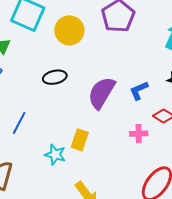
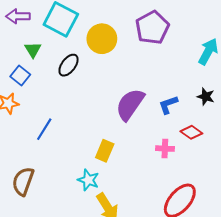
black ellipse: (55, 77) -> (69, 65), moved, turned -45
cyan star: (55, 155) -> (88, 180), moved

